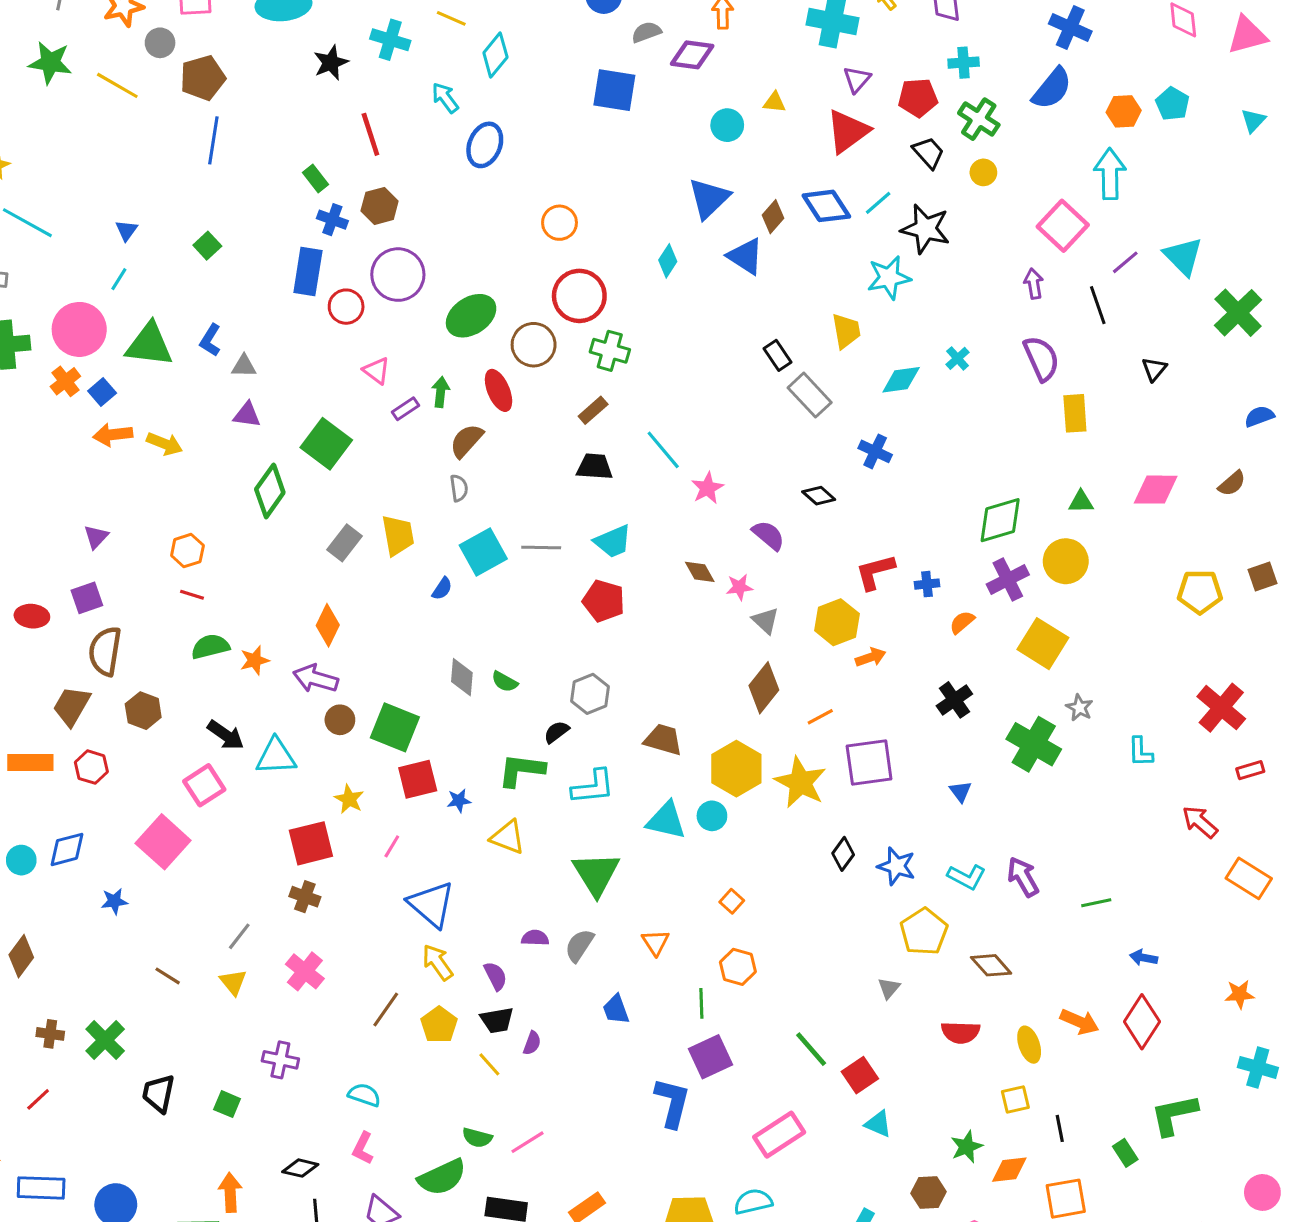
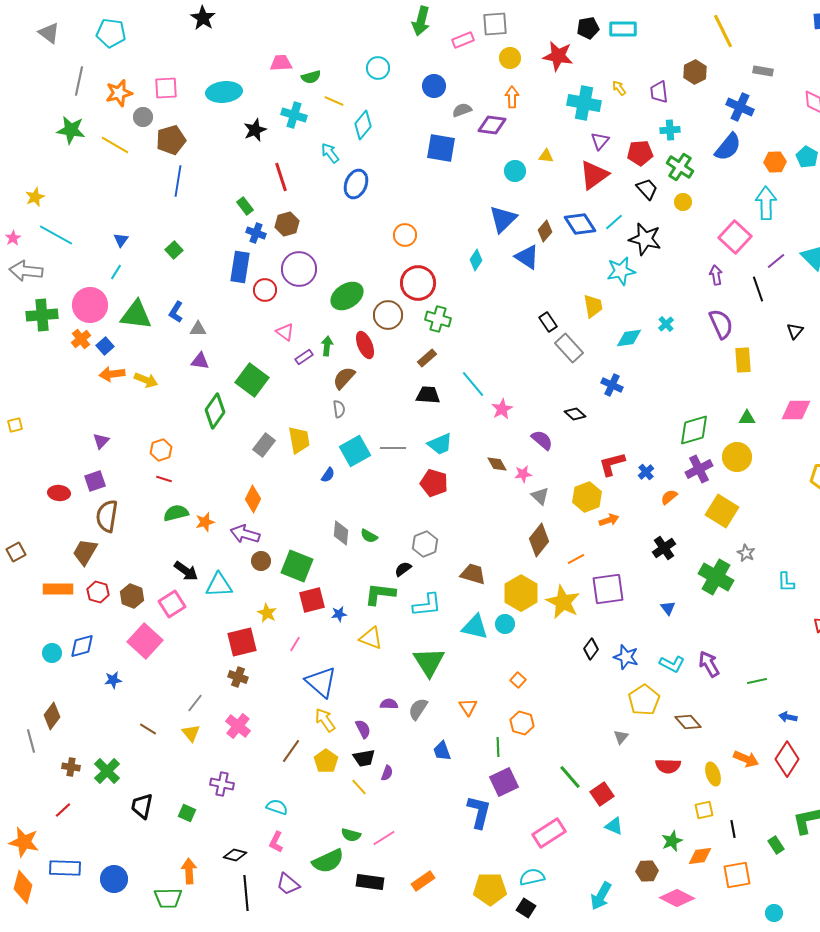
blue cross: (927, 584) -> (646, 472), turned -35
brown hexagon: (143, 711) -> (132, 596), moved

